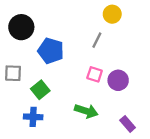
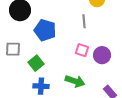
gray line: (97, 40) -> (84, 21), turned -32
blue cross: (33, 117) -> (41, 86), moved

